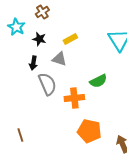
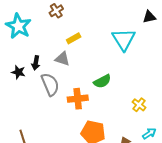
brown cross: (42, 12) -> (56, 11), moved
cyan star: (16, 27) -> (18, 26), size x1.4
black star: (39, 39) -> (18, 72), moved

